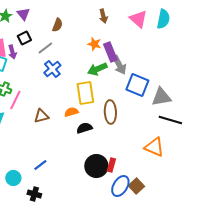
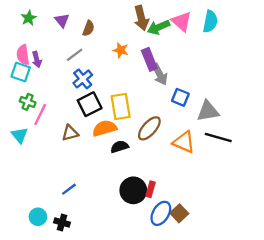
purple triangle: (23, 14) -> (62, 20), moved
brown arrow: (103, 16) -> (141, 18), size x1.5
black square: (24, 38) -> (90, 104), moved, size x1.5
orange star: (94, 44) -> (121, 50), moved
green arrow: (97, 69) -> (159, 27), moved
blue square: (137, 85) -> (180, 97), size x0.7
orange semicircle: (71, 112) -> (105, 128), size x1.5
brown ellipse: (110, 112) -> (149, 128), turned 45
orange triangle: (154, 147) -> (184, 142), moved
cyan circle: (13, 178) -> (38, 217), moved

